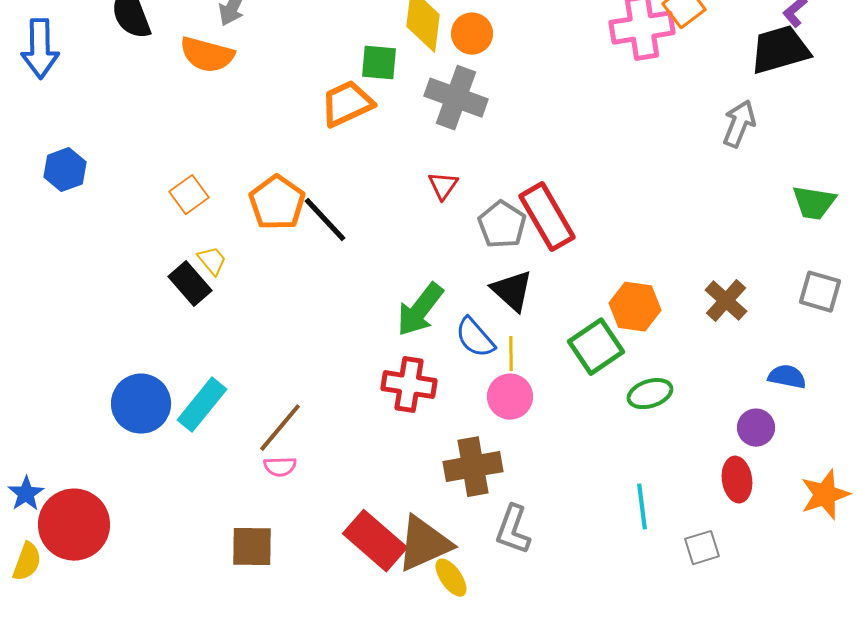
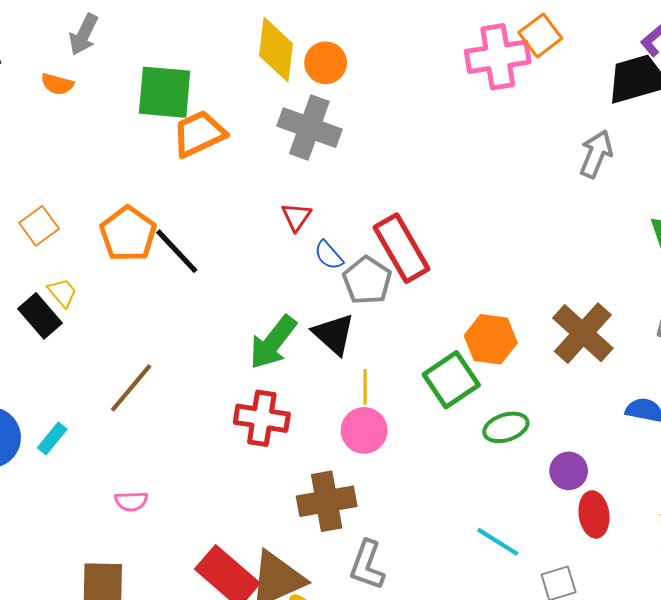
orange semicircle: (207, 55) -> (57, 84), size x0.6
green square: (379, 63) -> (165, 92), moved, size x1.5
gray pentagon: (502, 225) -> (367, 281), moved
black triangle: (512, 291) -> (334, 334), moved
brown cross: (726, 301) -> (583, 333), size x1.4
blue semicircle: (475, 338) -> (329, 255), moved, size x0.7
cyan rectangle: (202, 405) -> (52, 438), size x0.6
brown line: (280, 428) -> (131, 388), moved
purple circle: (756, 428) -> (569, 471), moved
cyan line: (642, 507) -> (498, 542), turned -51

